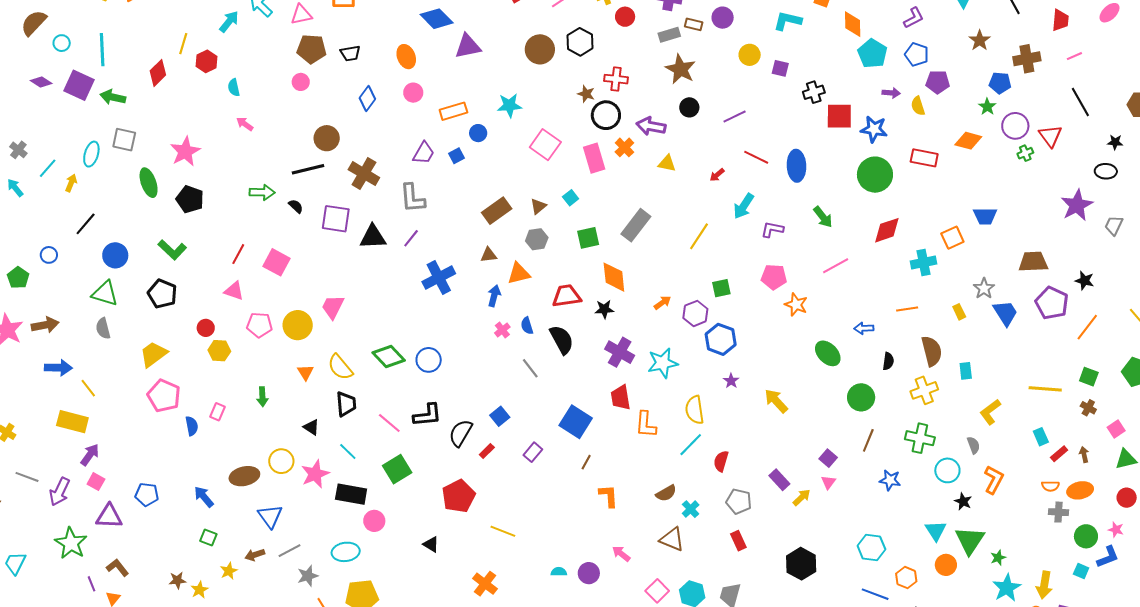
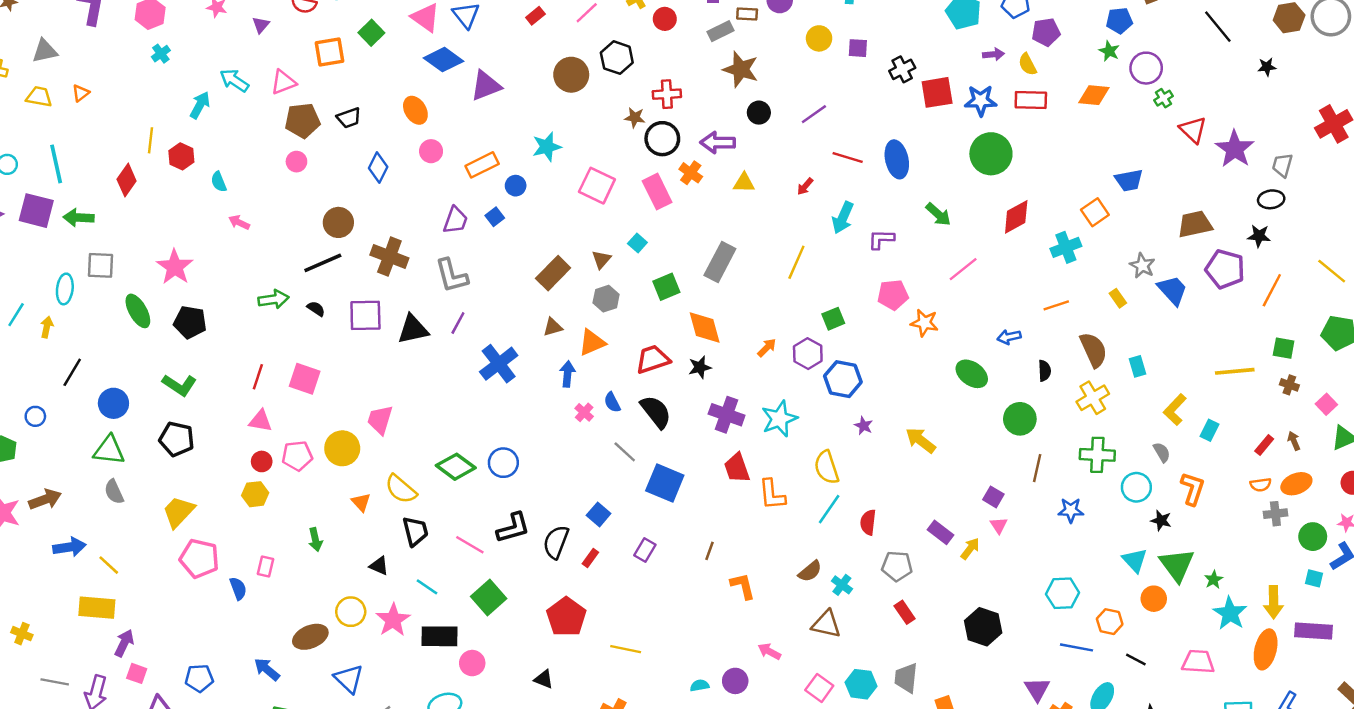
red triangle: (1050, 136) -> (1193, 130), moved
red rectangle: (924, 158) -> (1031, 100), moved
black ellipse: (1106, 171) -> (1271, 199), moved
red circle: (206, 328) -> (262, 461), moved
blue square: (576, 422) -> (665, 483), moved
cyan rectangle: (1041, 437) -> (1210, 430), moved, turned 60

